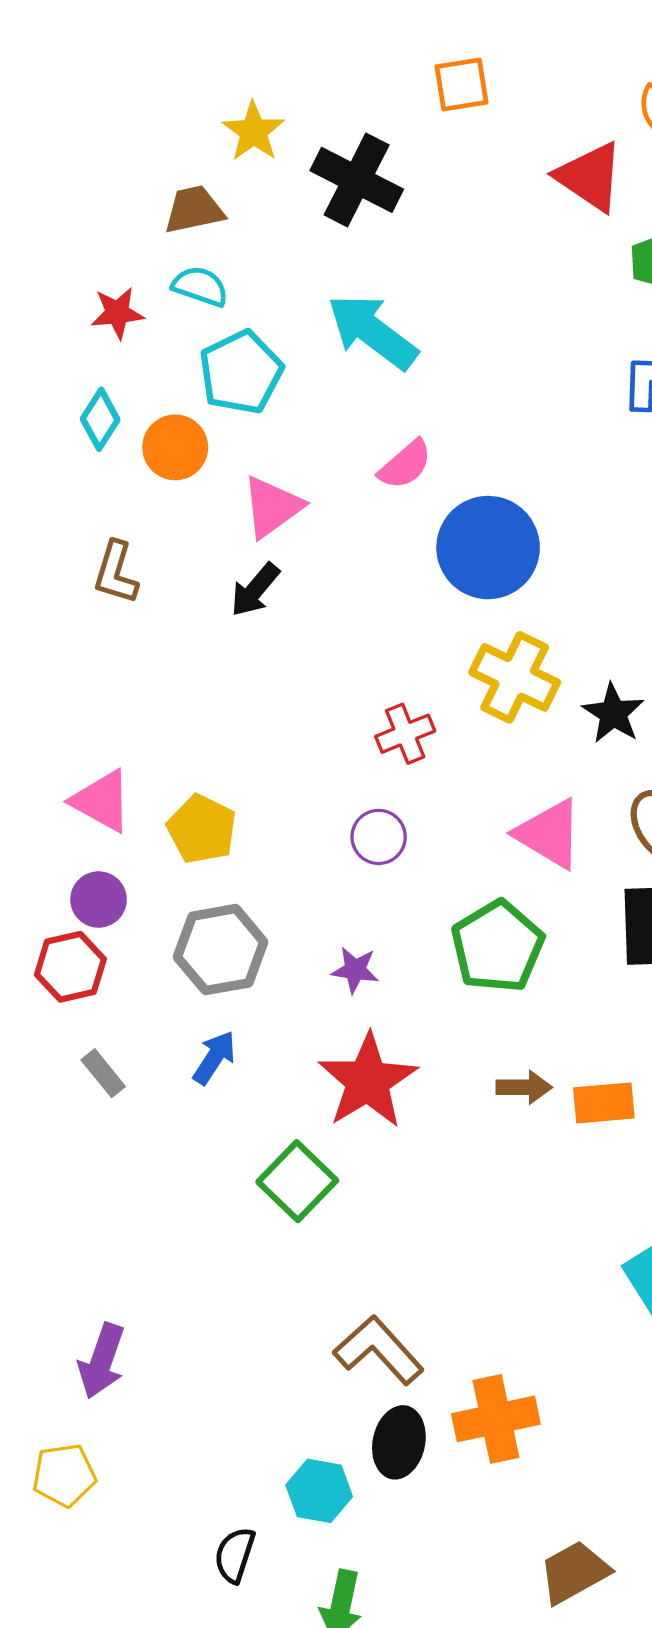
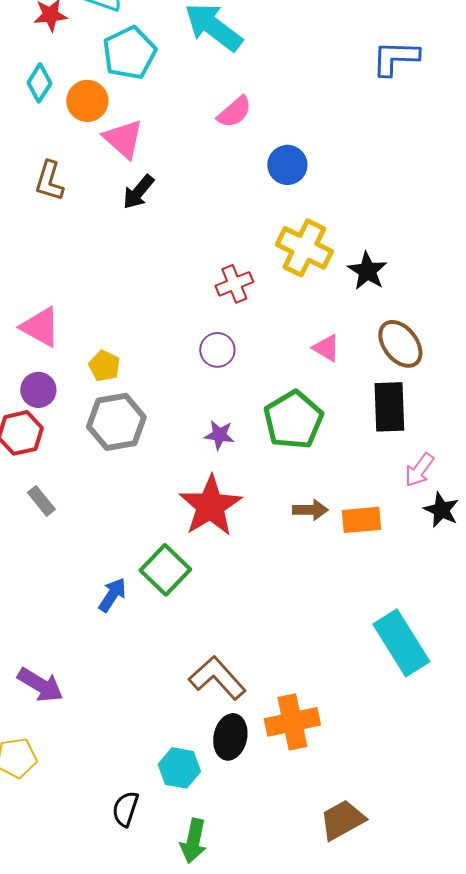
pink triangle: (272, 507) -> (123, 139), moved, turned -42
blue circle: (488, 548) -> (287, 165), size x0.6
yellow pentagon: (202, 829) -> (104, 366), moved, size x0.7
pink triangle: (549, 834) -> (326, 348), size x0.6
purple star: (355, 970) -> (219, 435), moved
blue arrow: (214, 1058) -> (112, 595), moved
purple arrow: (102, 1361) -> (40, 685), turned -78

